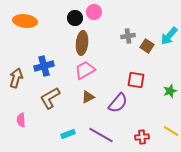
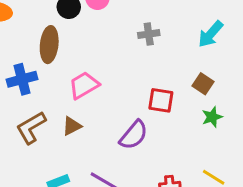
brown ellipse: (82, 43) -> (49, 45), moved
brown square: (147, 46) -> (203, 84), moved
brown triangle: (88, 97) -> (72, 126), moved

